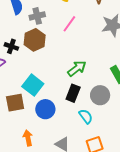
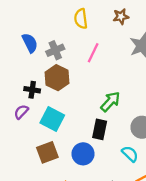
cyan square: (33, 85) -> (52, 119), moved
black rectangle: (73, 93) -> (100, 129), moved

